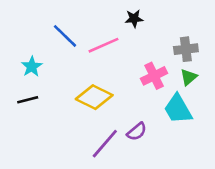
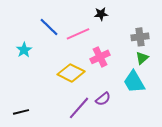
pink cross: (154, 76) -> (100, 57), moved
black line: (28, 100) -> (21, 112), moved

